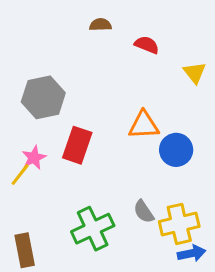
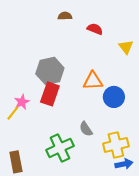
gray hexagon: (43, 97) -> (50, 71), moved
gray semicircle: (144, 212) -> (86, 129), moved

